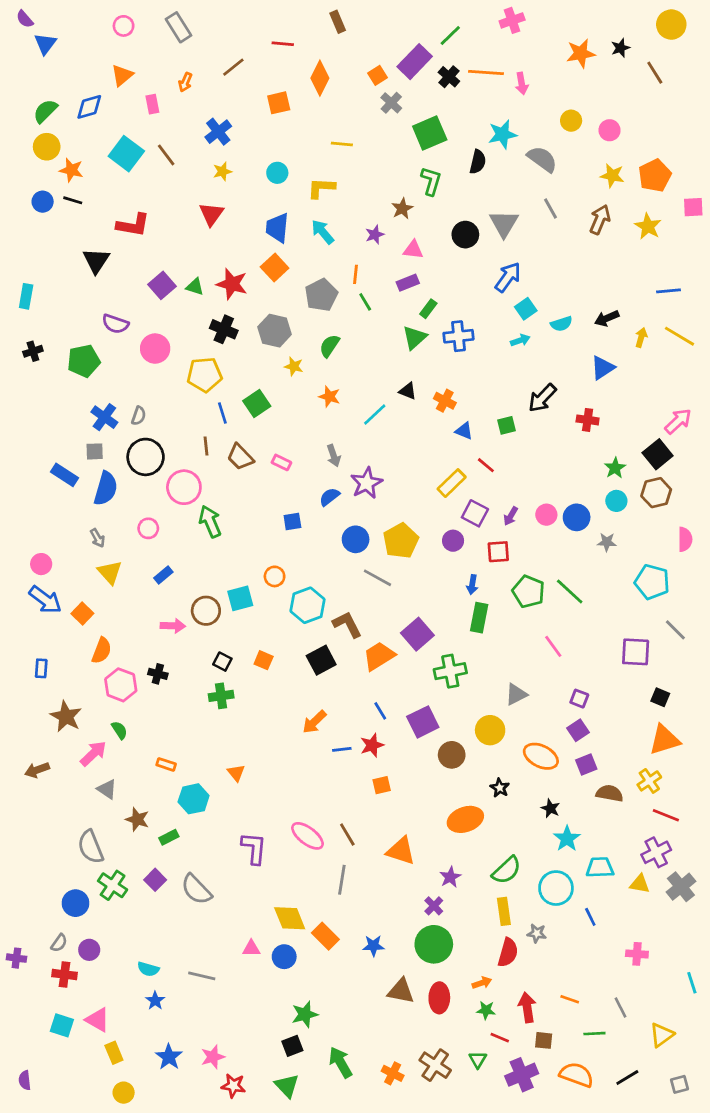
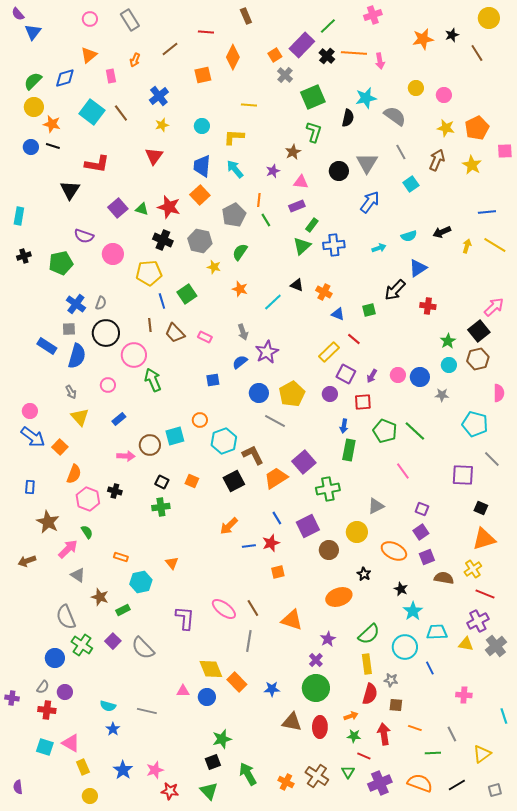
cyan square: (526, 309) -> (411, 184), moved
blue triangle: (603, 368) -> (418, 268), moved
brown square: (544, 1040) -> (396, 705), moved

